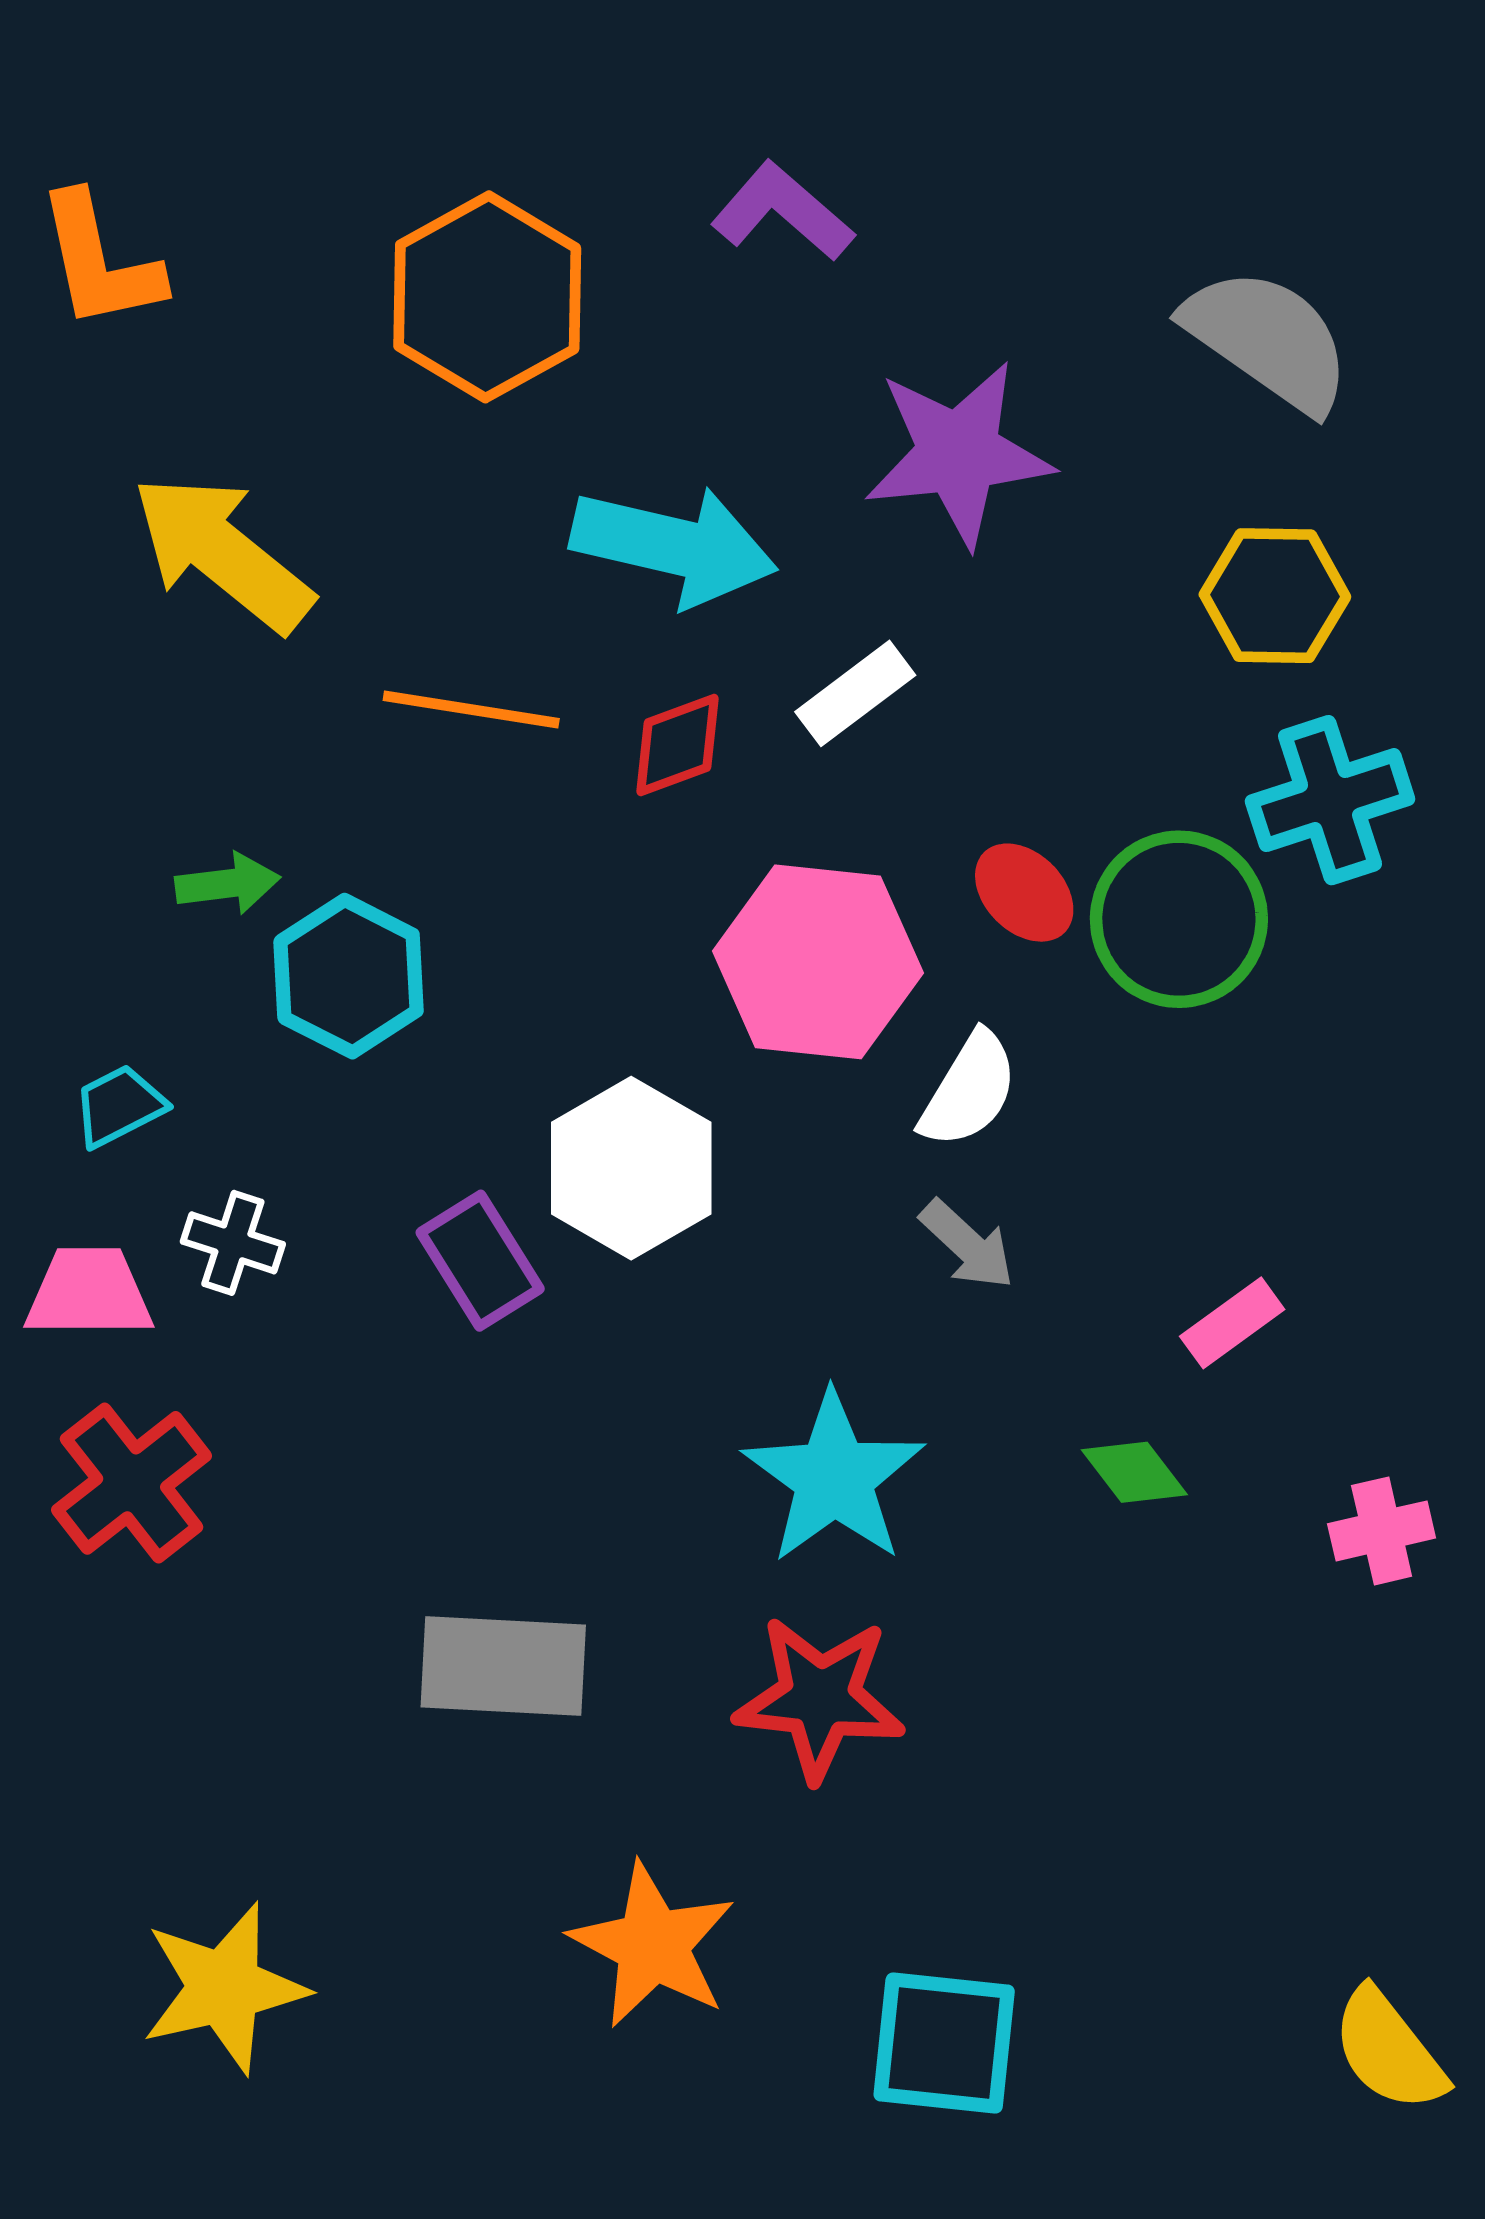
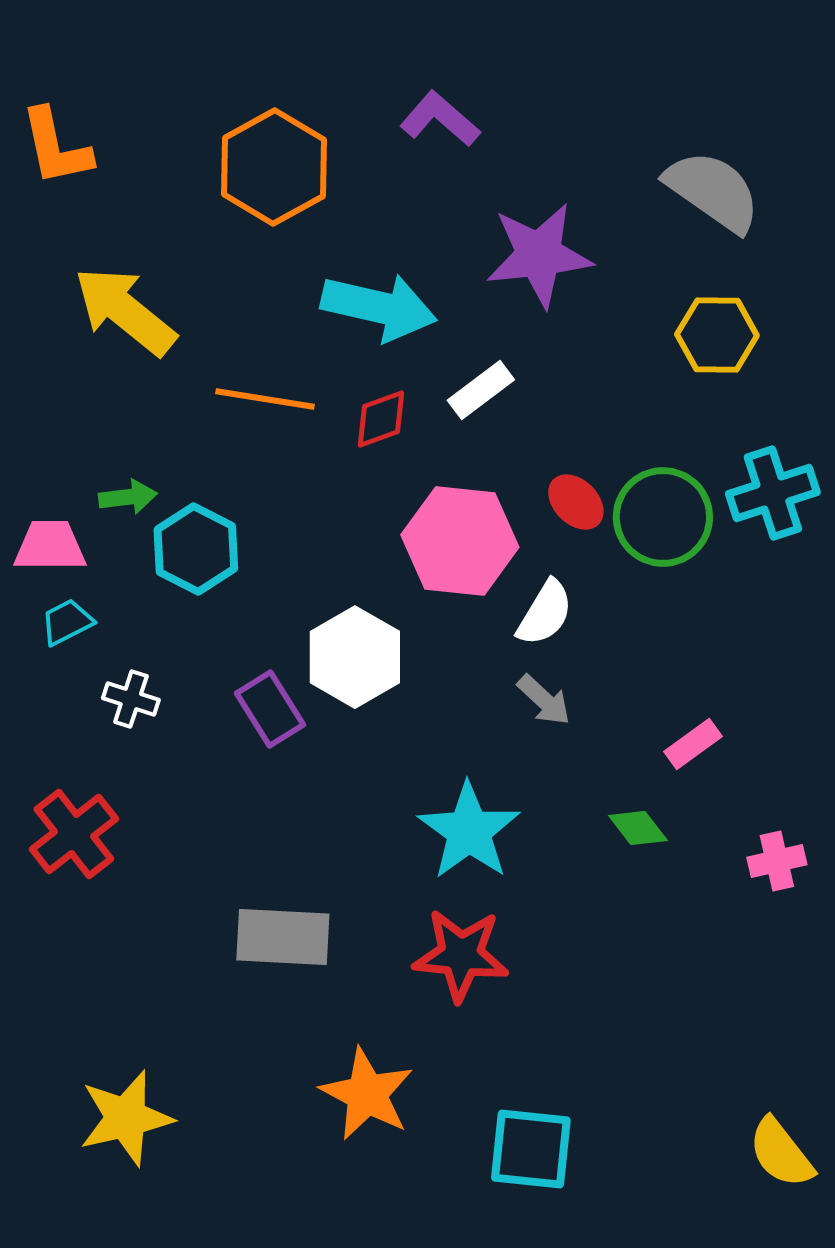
cyan cross: (1330, 800) -> (773, 493), moved
pink trapezoid: (89, 1293) -> (50, 546), moved

